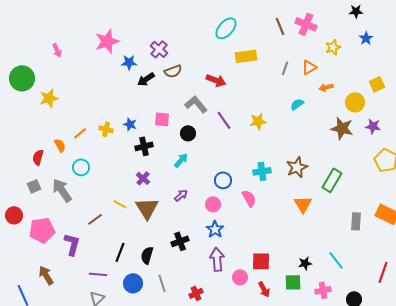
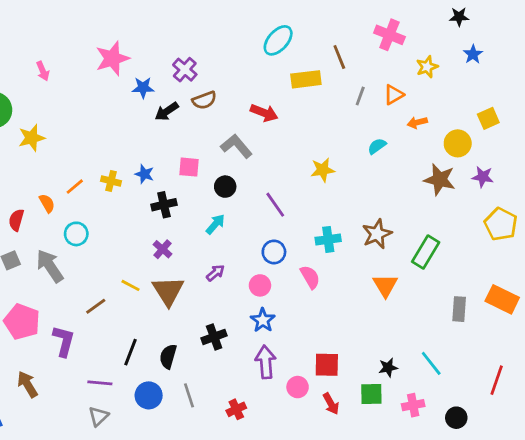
brown line: (280, 26) -> (339, 57), moved
purple line: (224, 120) -> (275, 205), moved
pink pentagon: (42, 230) -> (22, 322), turned 30

